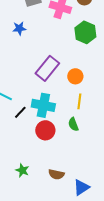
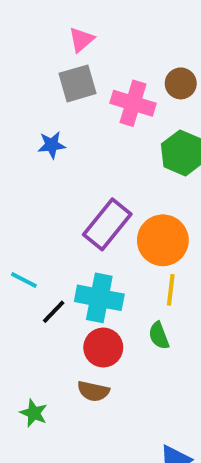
orange circle: (75, 76) -> (163, 240), size x1.6
green star: (22, 170) -> (34, 413), moved
brown semicircle: (56, 174) -> (93, 391), moved

